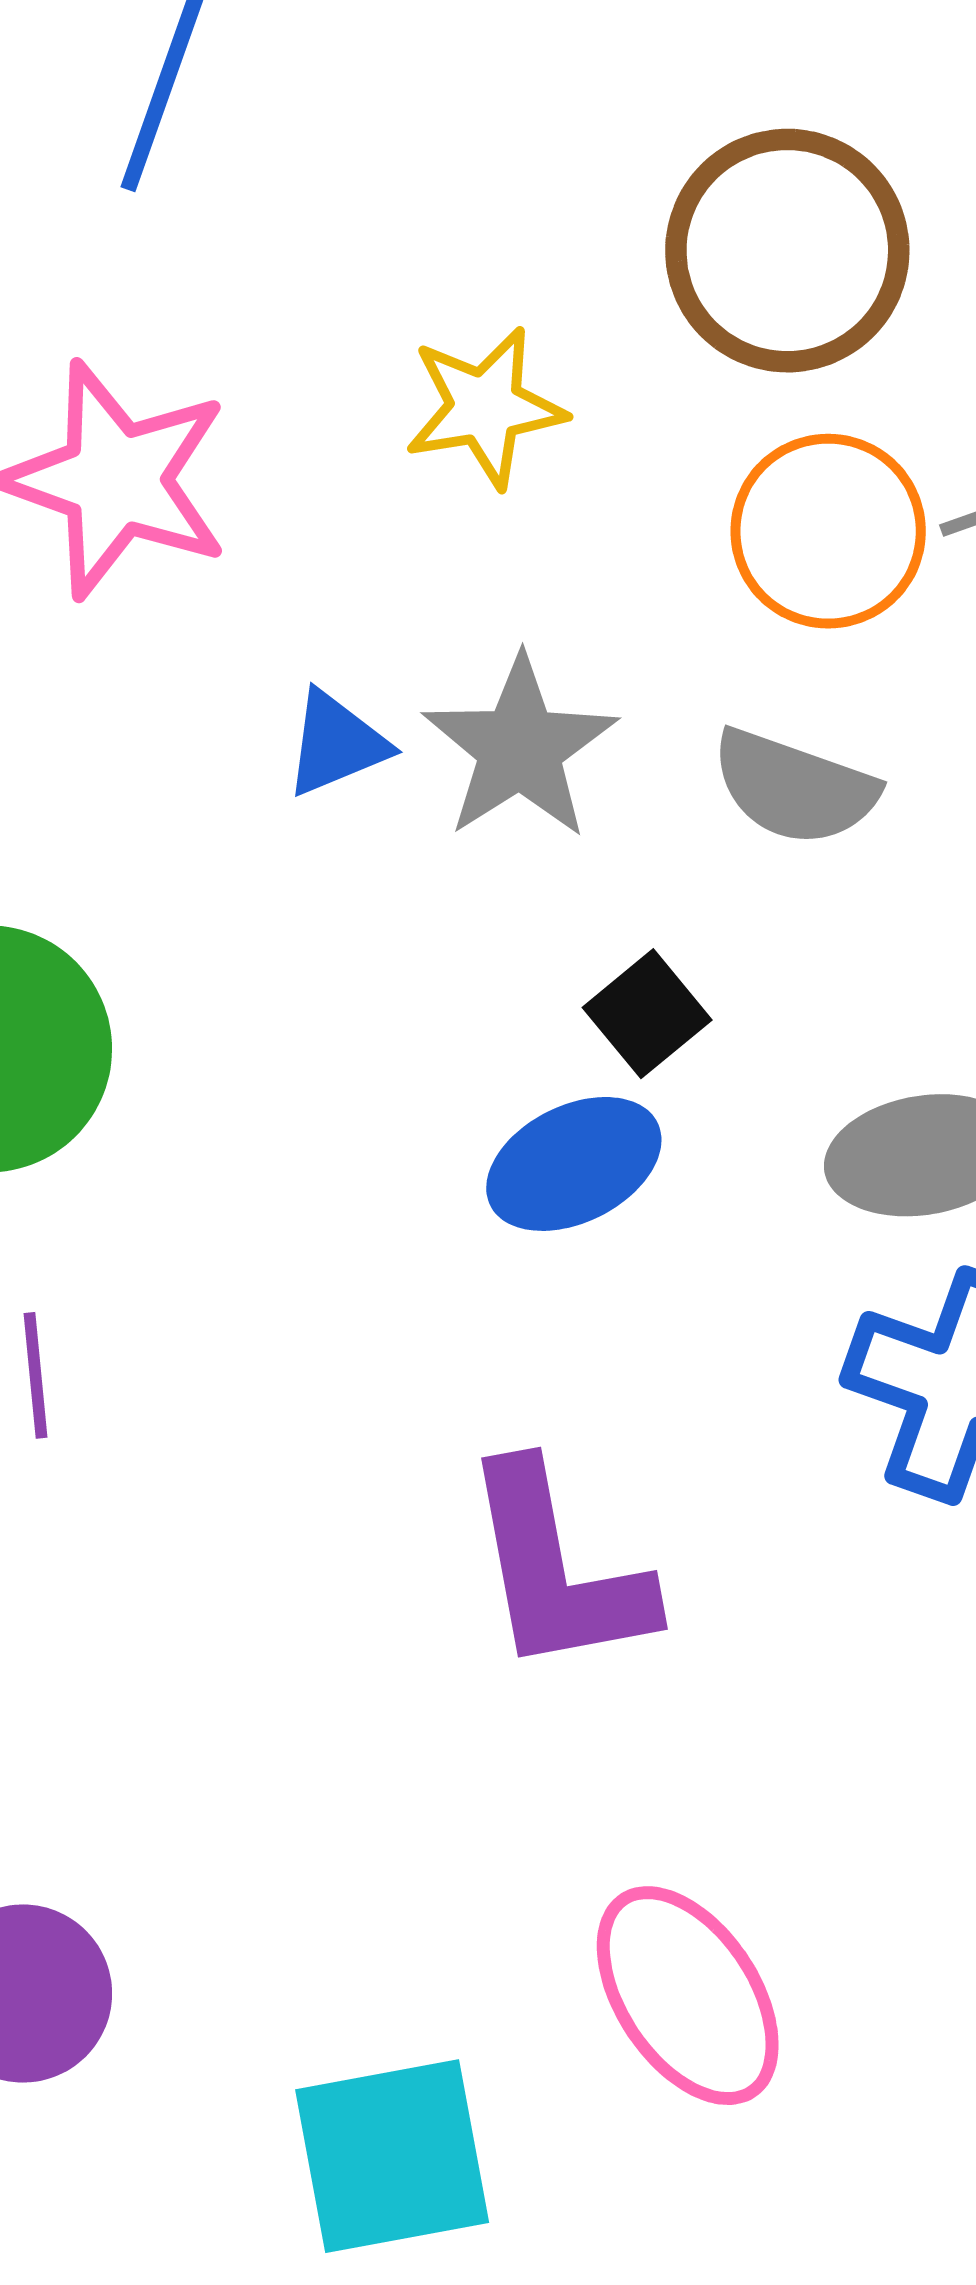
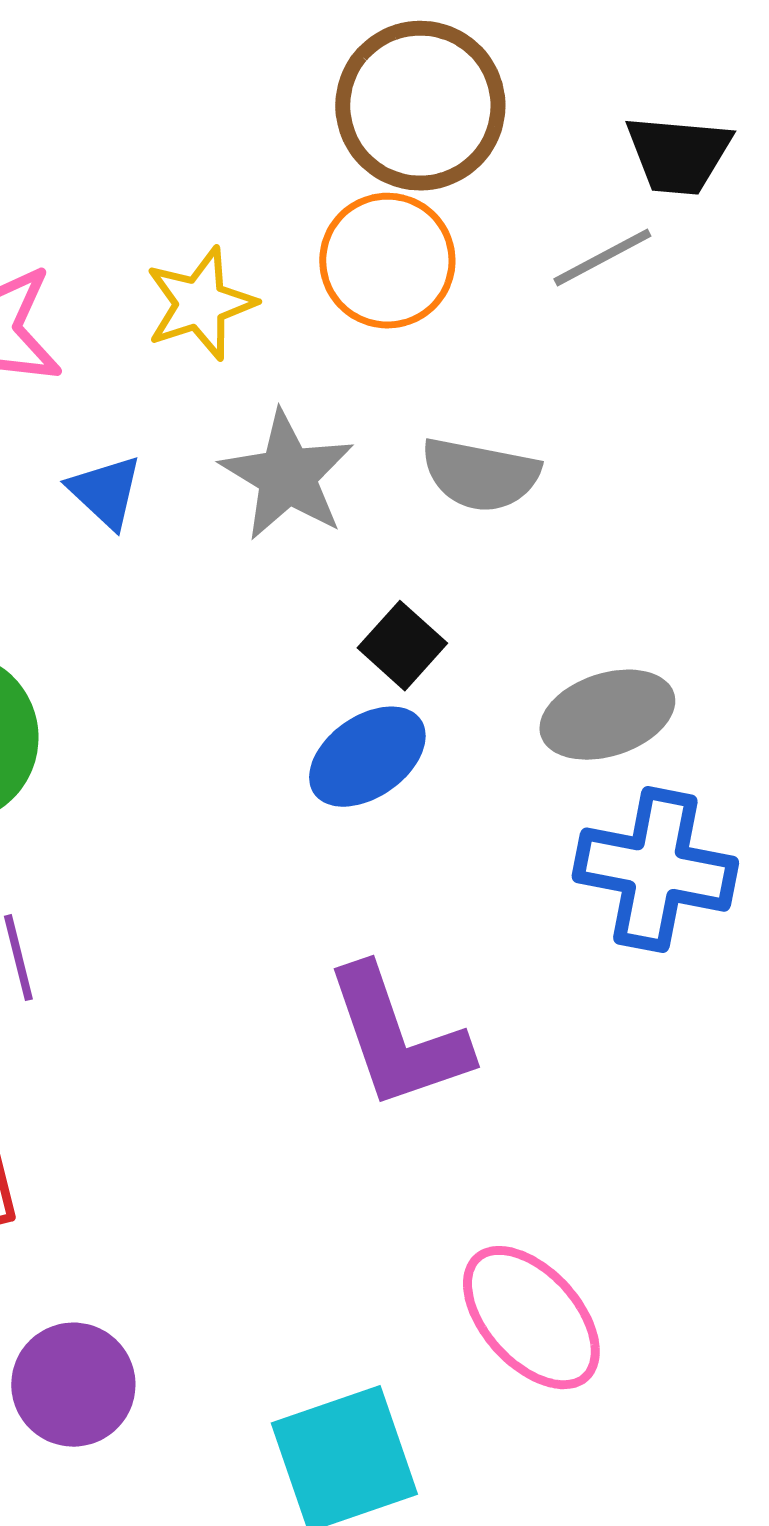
yellow star: (485, 407) -> (200, 304), moved
orange circle: (828, 531) -> (387, 261), moved
blue triangle: (336, 744) -> (105, 492), moved, turned -46

